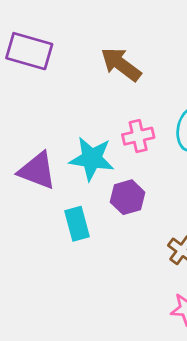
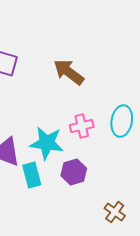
cyan rectangle: (77, 224) -> (32, 175), moved

